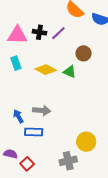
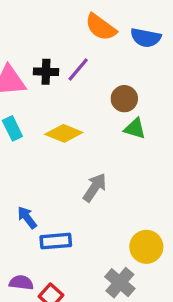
green triangle: (70, 72) -> (135, 129), moved
gray arrow: (42, 110) -> (95, 187), moved, turned -54
gray cross: (68, 161) -> (120, 283), turned -30

